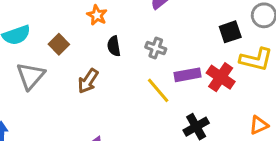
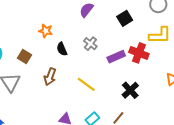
black square: (230, 32) -> (125, 18), moved
gray cross: (156, 48) -> (90, 44), turned 32
yellow line: (158, 90) -> (86, 84), moved

